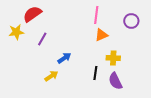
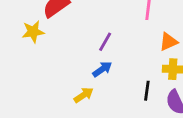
orange triangle: (101, 35) -> (168, 42), moved
purple line: (42, 39) -> (105, 42), moved

